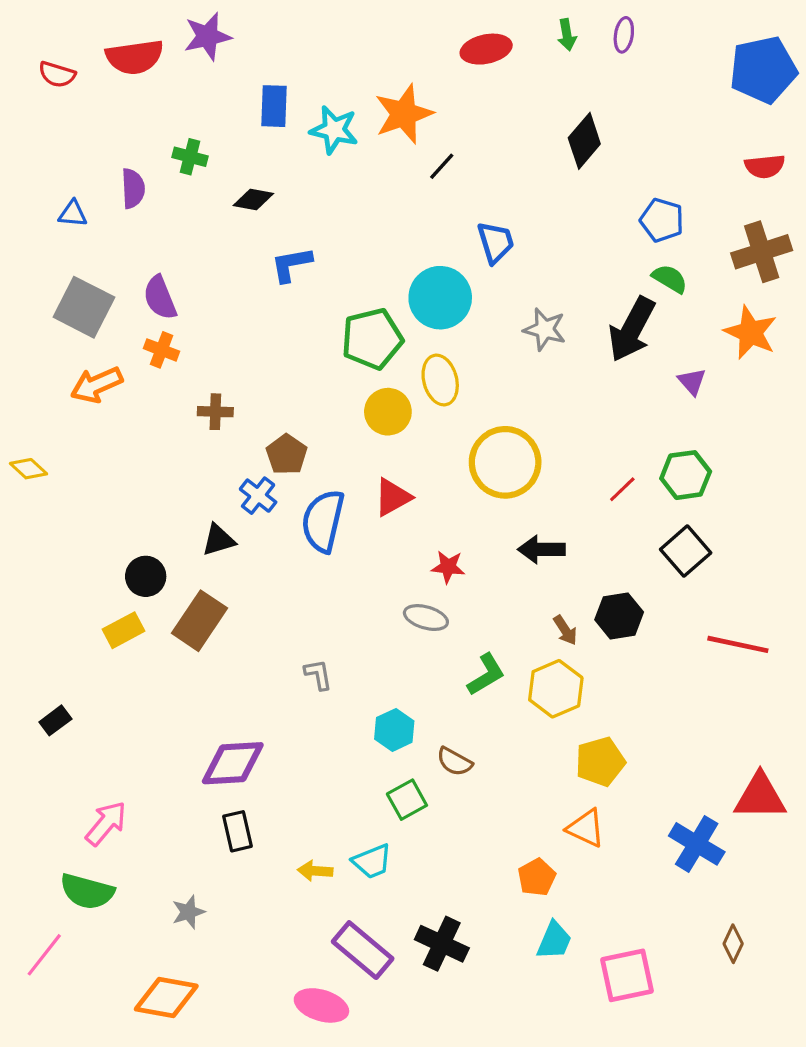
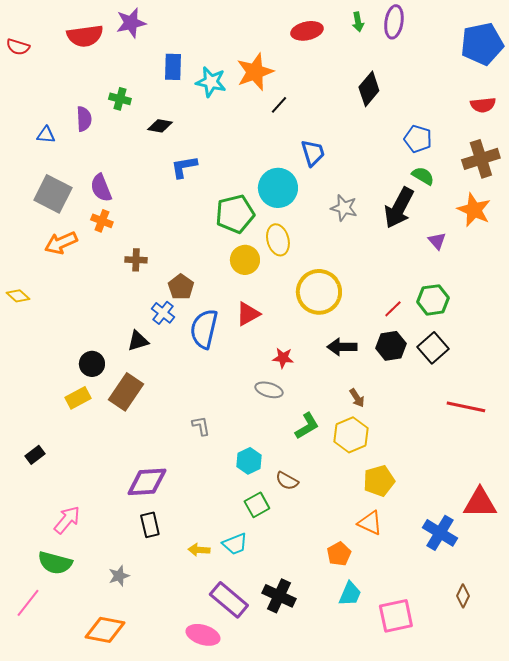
purple ellipse: (624, 35) -> (394, 22), size x1.5
red semicircle: (57, 74) -> (18, 47), moved
black hexagon: (619, 616) -> (391, 346), moved

